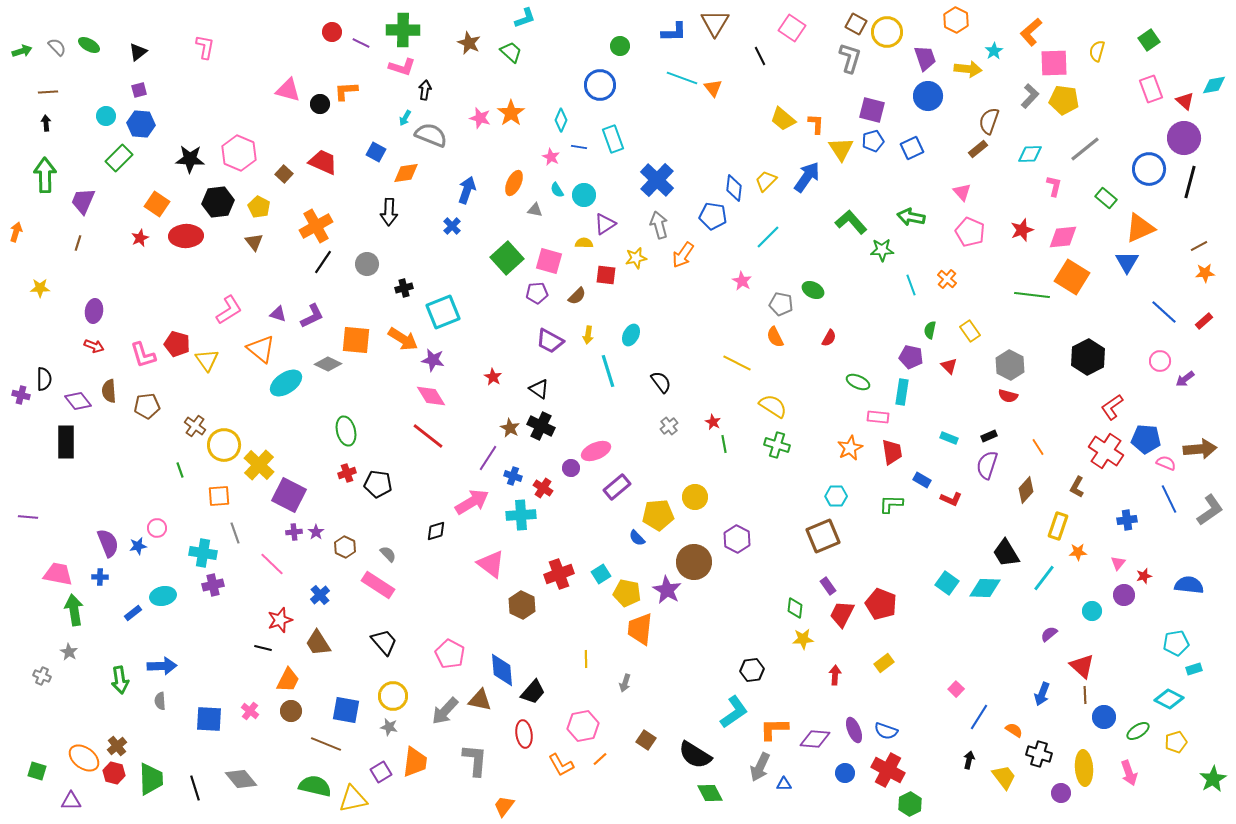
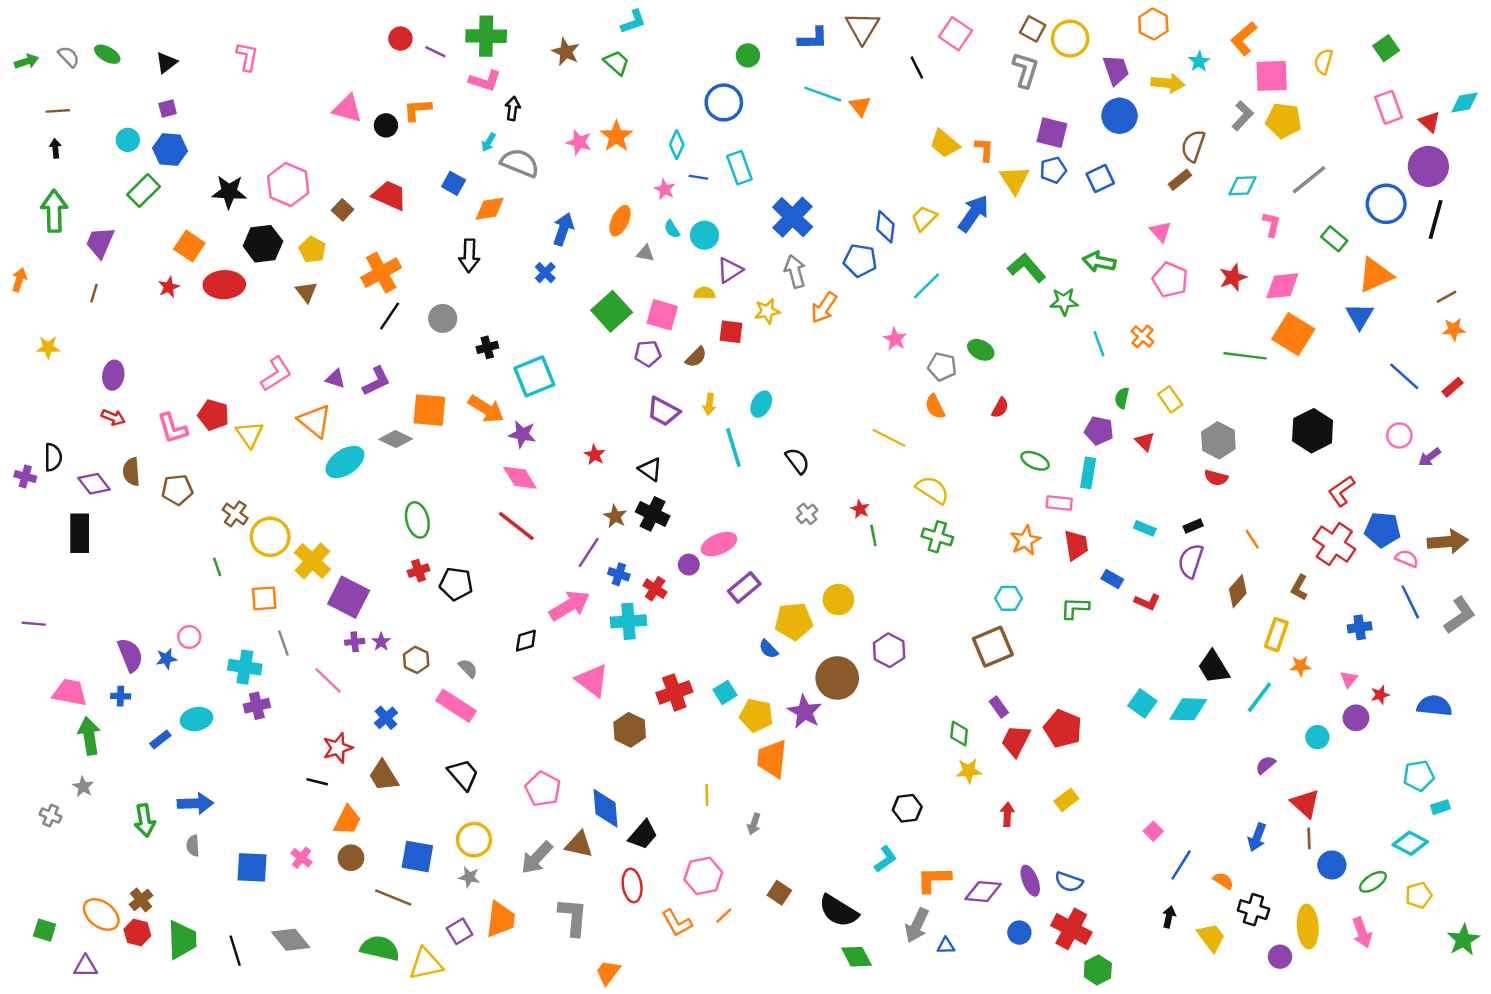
cyan L-shape: (734, 712) -> (885, 859), size x0.7

